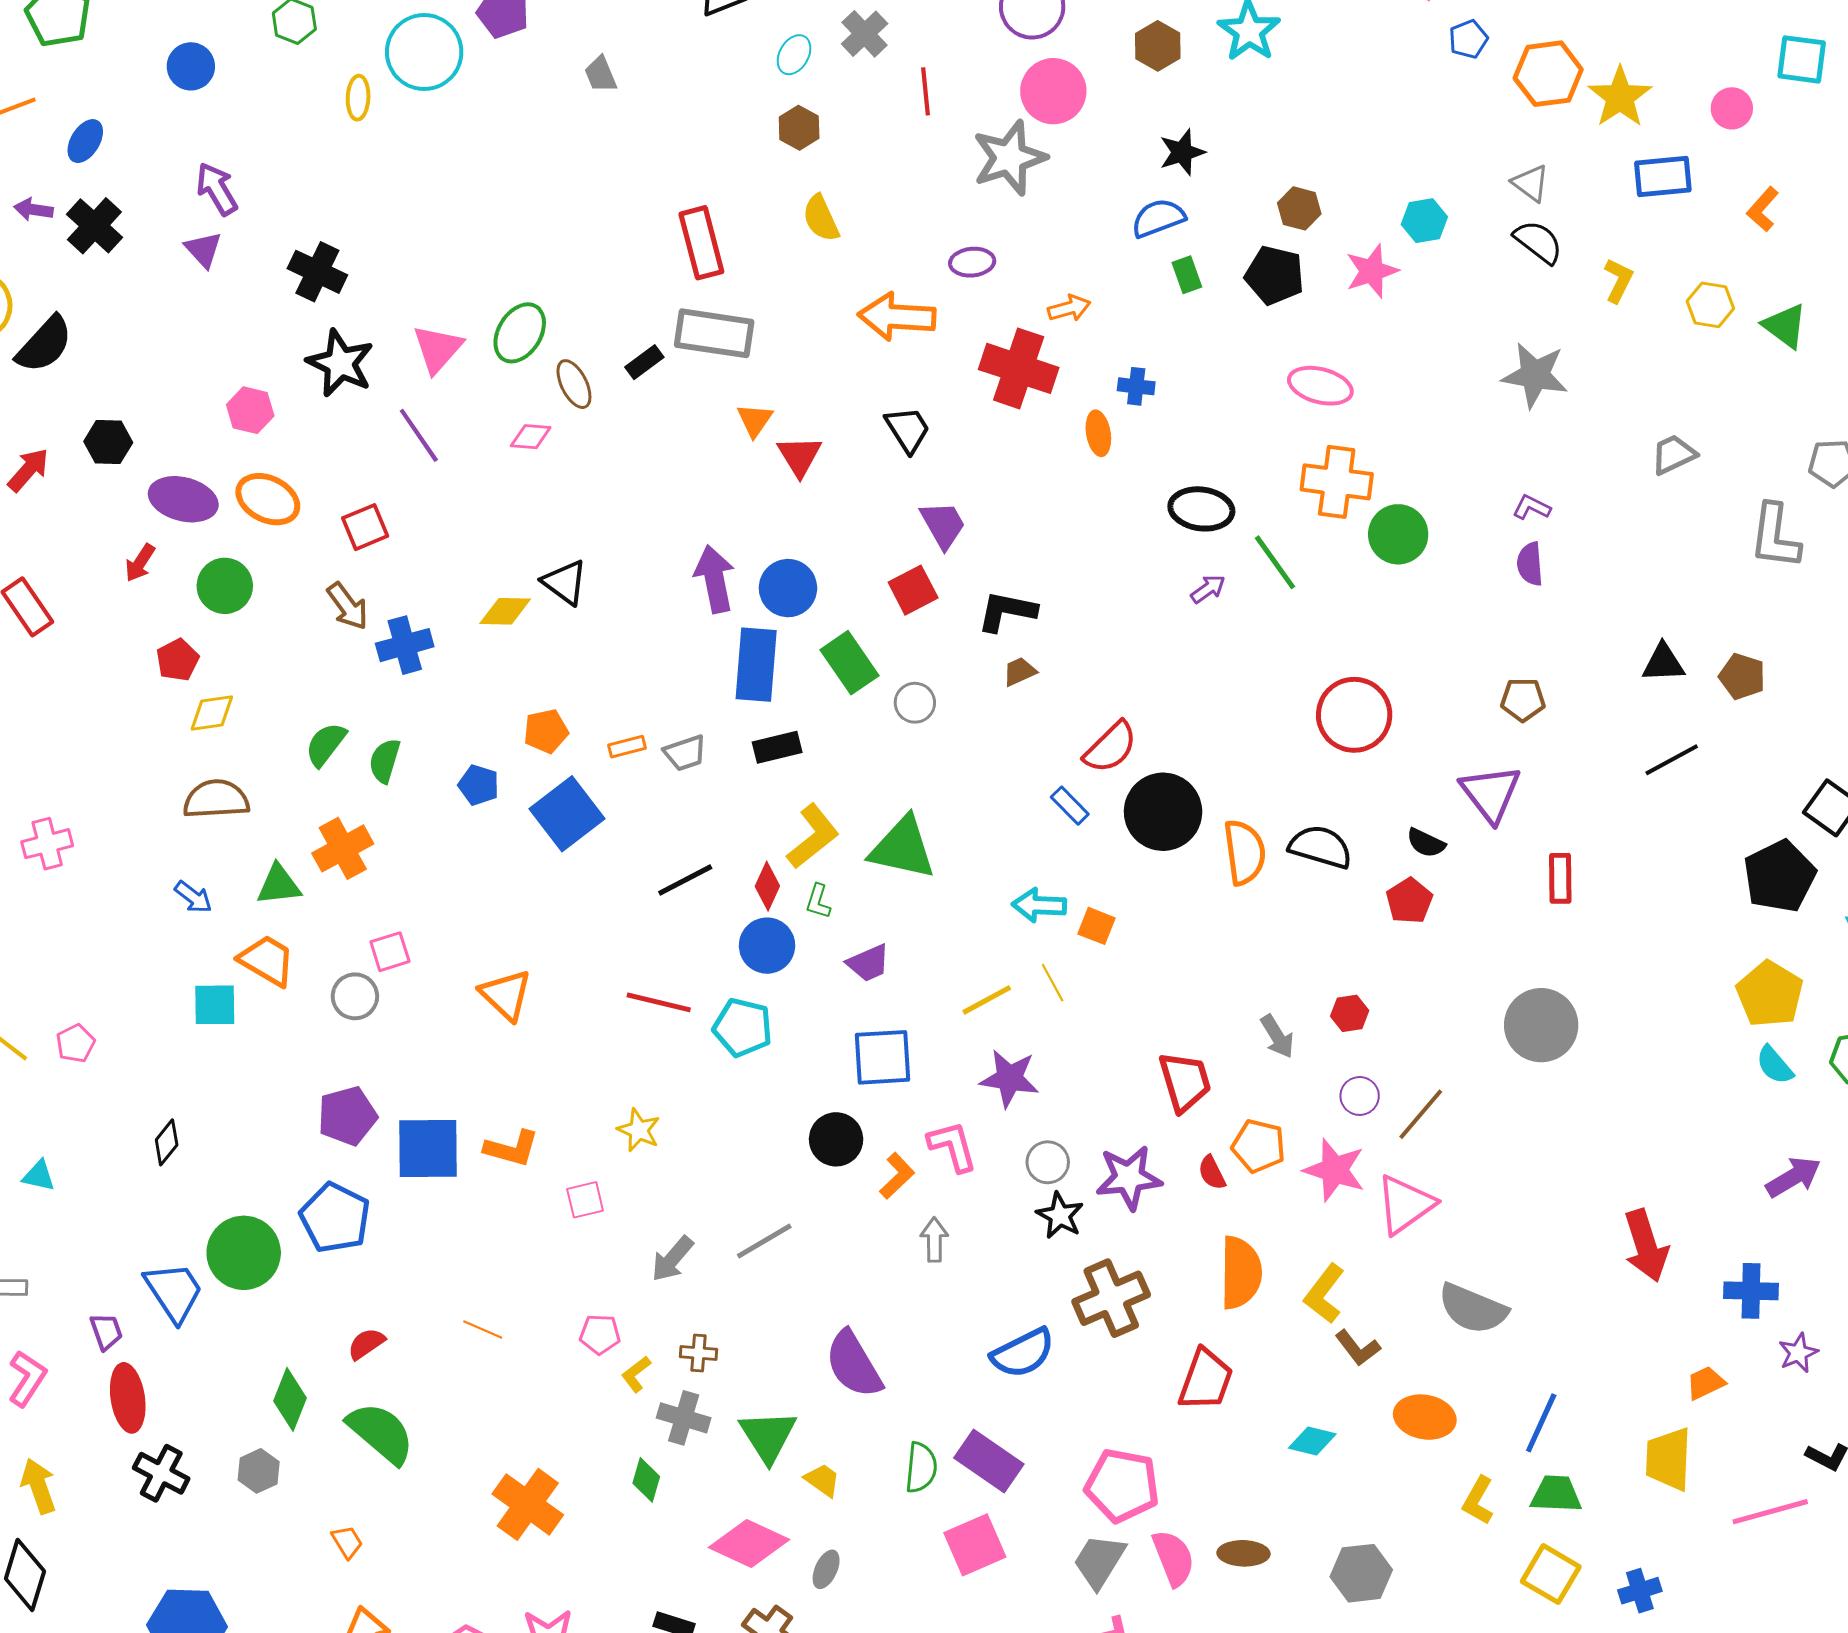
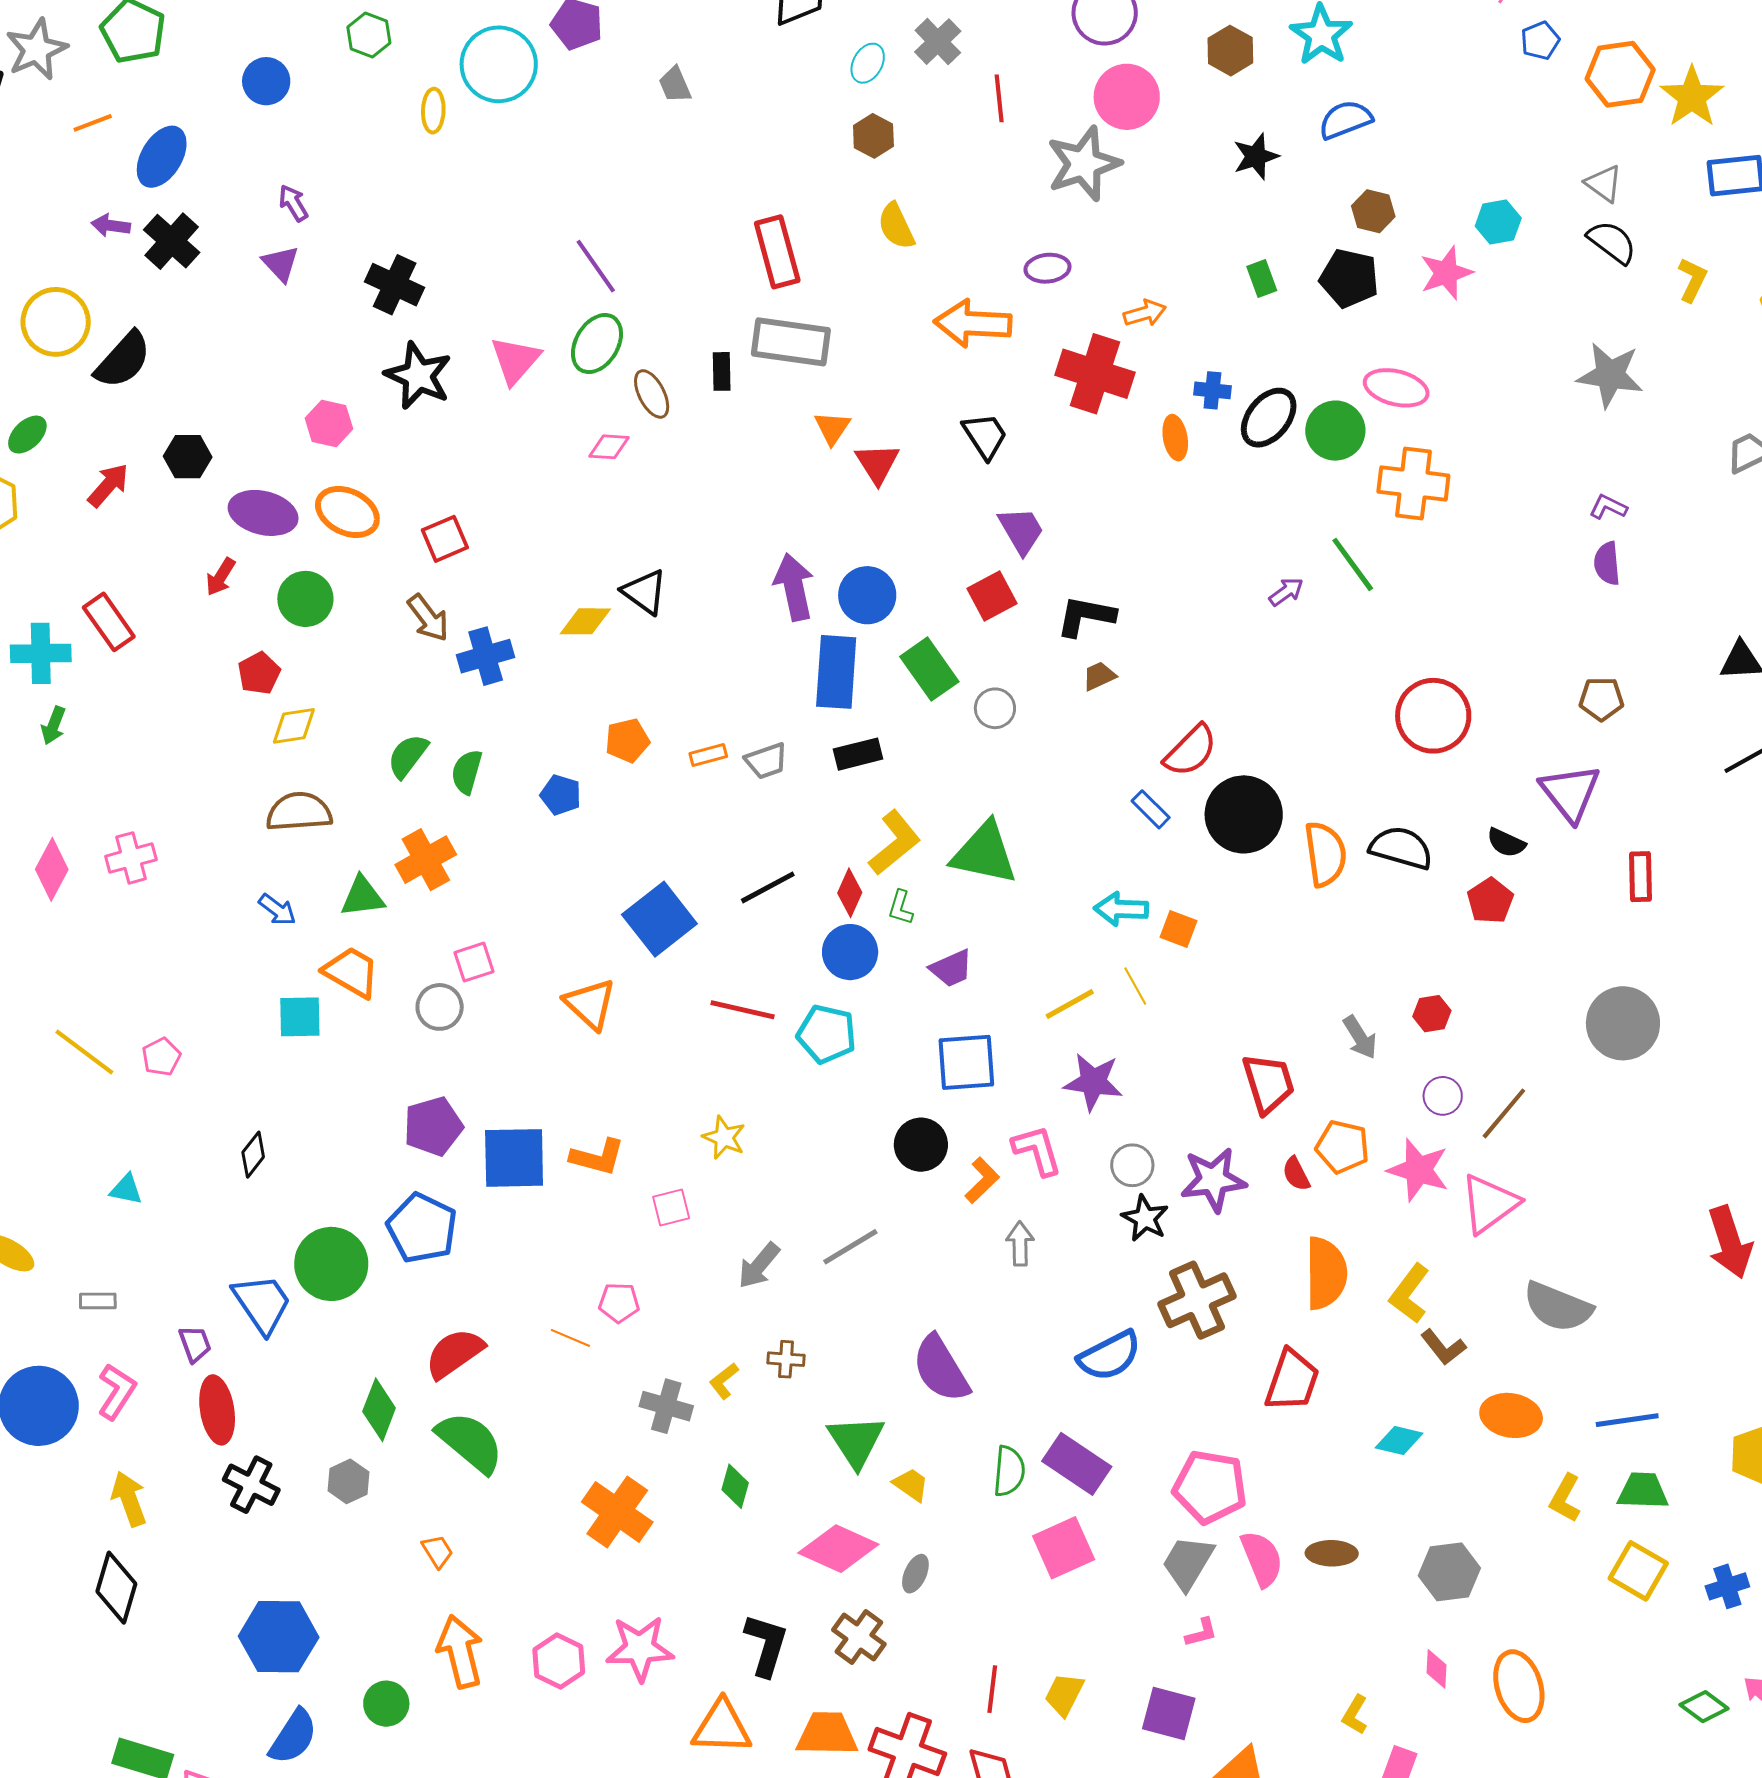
blue ellipse: (85, 141) -> (162, 157), size x1.4
purple arrow: (217, 189) -> (293, 203), size x0.7
blue semicircle: (1158, 218) -> (1345, 120), moved
black rectangle: (644, 362) -> (722, 371), turned -54
purple line: (419, 435) -> (596, 266), moved
black ellipse: (1201, 509) -> (1269, 418), moved, turned -58
green circle: (1398, 534) -> (1335, 431), moved
blue square: (567, 814) -> (659, 919), moved
pink pentagon: (600, 1334) -> (619, 1303), moved
red semicircle: (366, 1344) -> (454, 1353), size x1.6
gray cross: (684, 1418) -> (666, 1406), moved
blue line: (1541, 1423) -> (1627, 1420), turned 58

